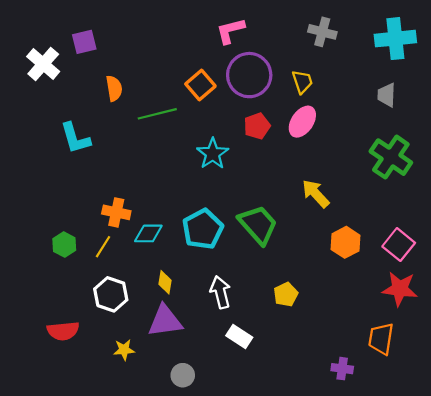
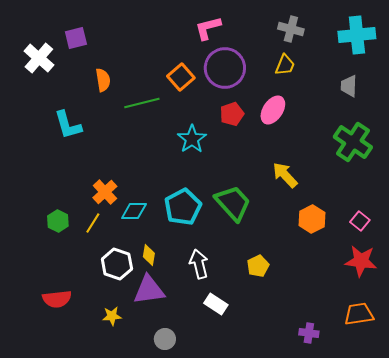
yellow trapezoid: (302, 82) -> (285, 65), moved, turned 40
orange cross: (116, 212) -> (105, 192), turned 35
pink square: (399, 245) -> (360, 221), size x0.7
white hexagon: (111, 294) -> (117, 264), moved
orange trapezoid: (381, 339) -> (359, 314), moved, turned 72

